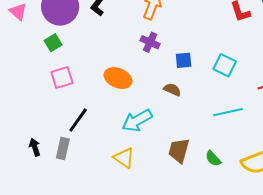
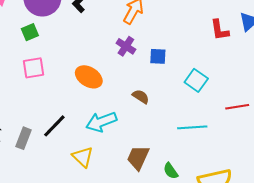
blue square: (184, 60) -> (158, 56), moved
black line: (78, 120) -> (54, 126), moved

